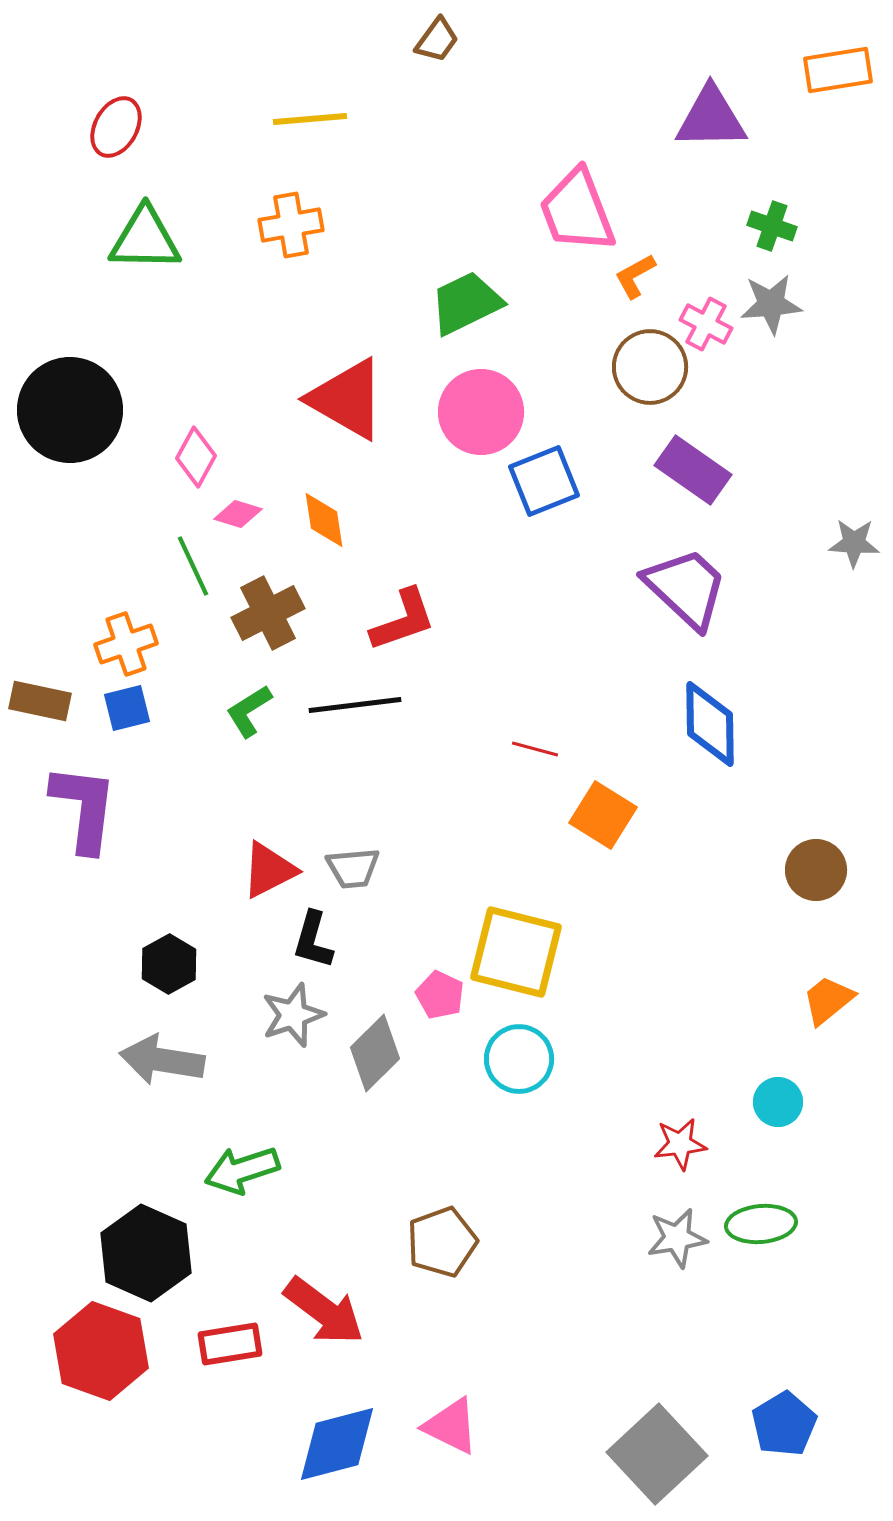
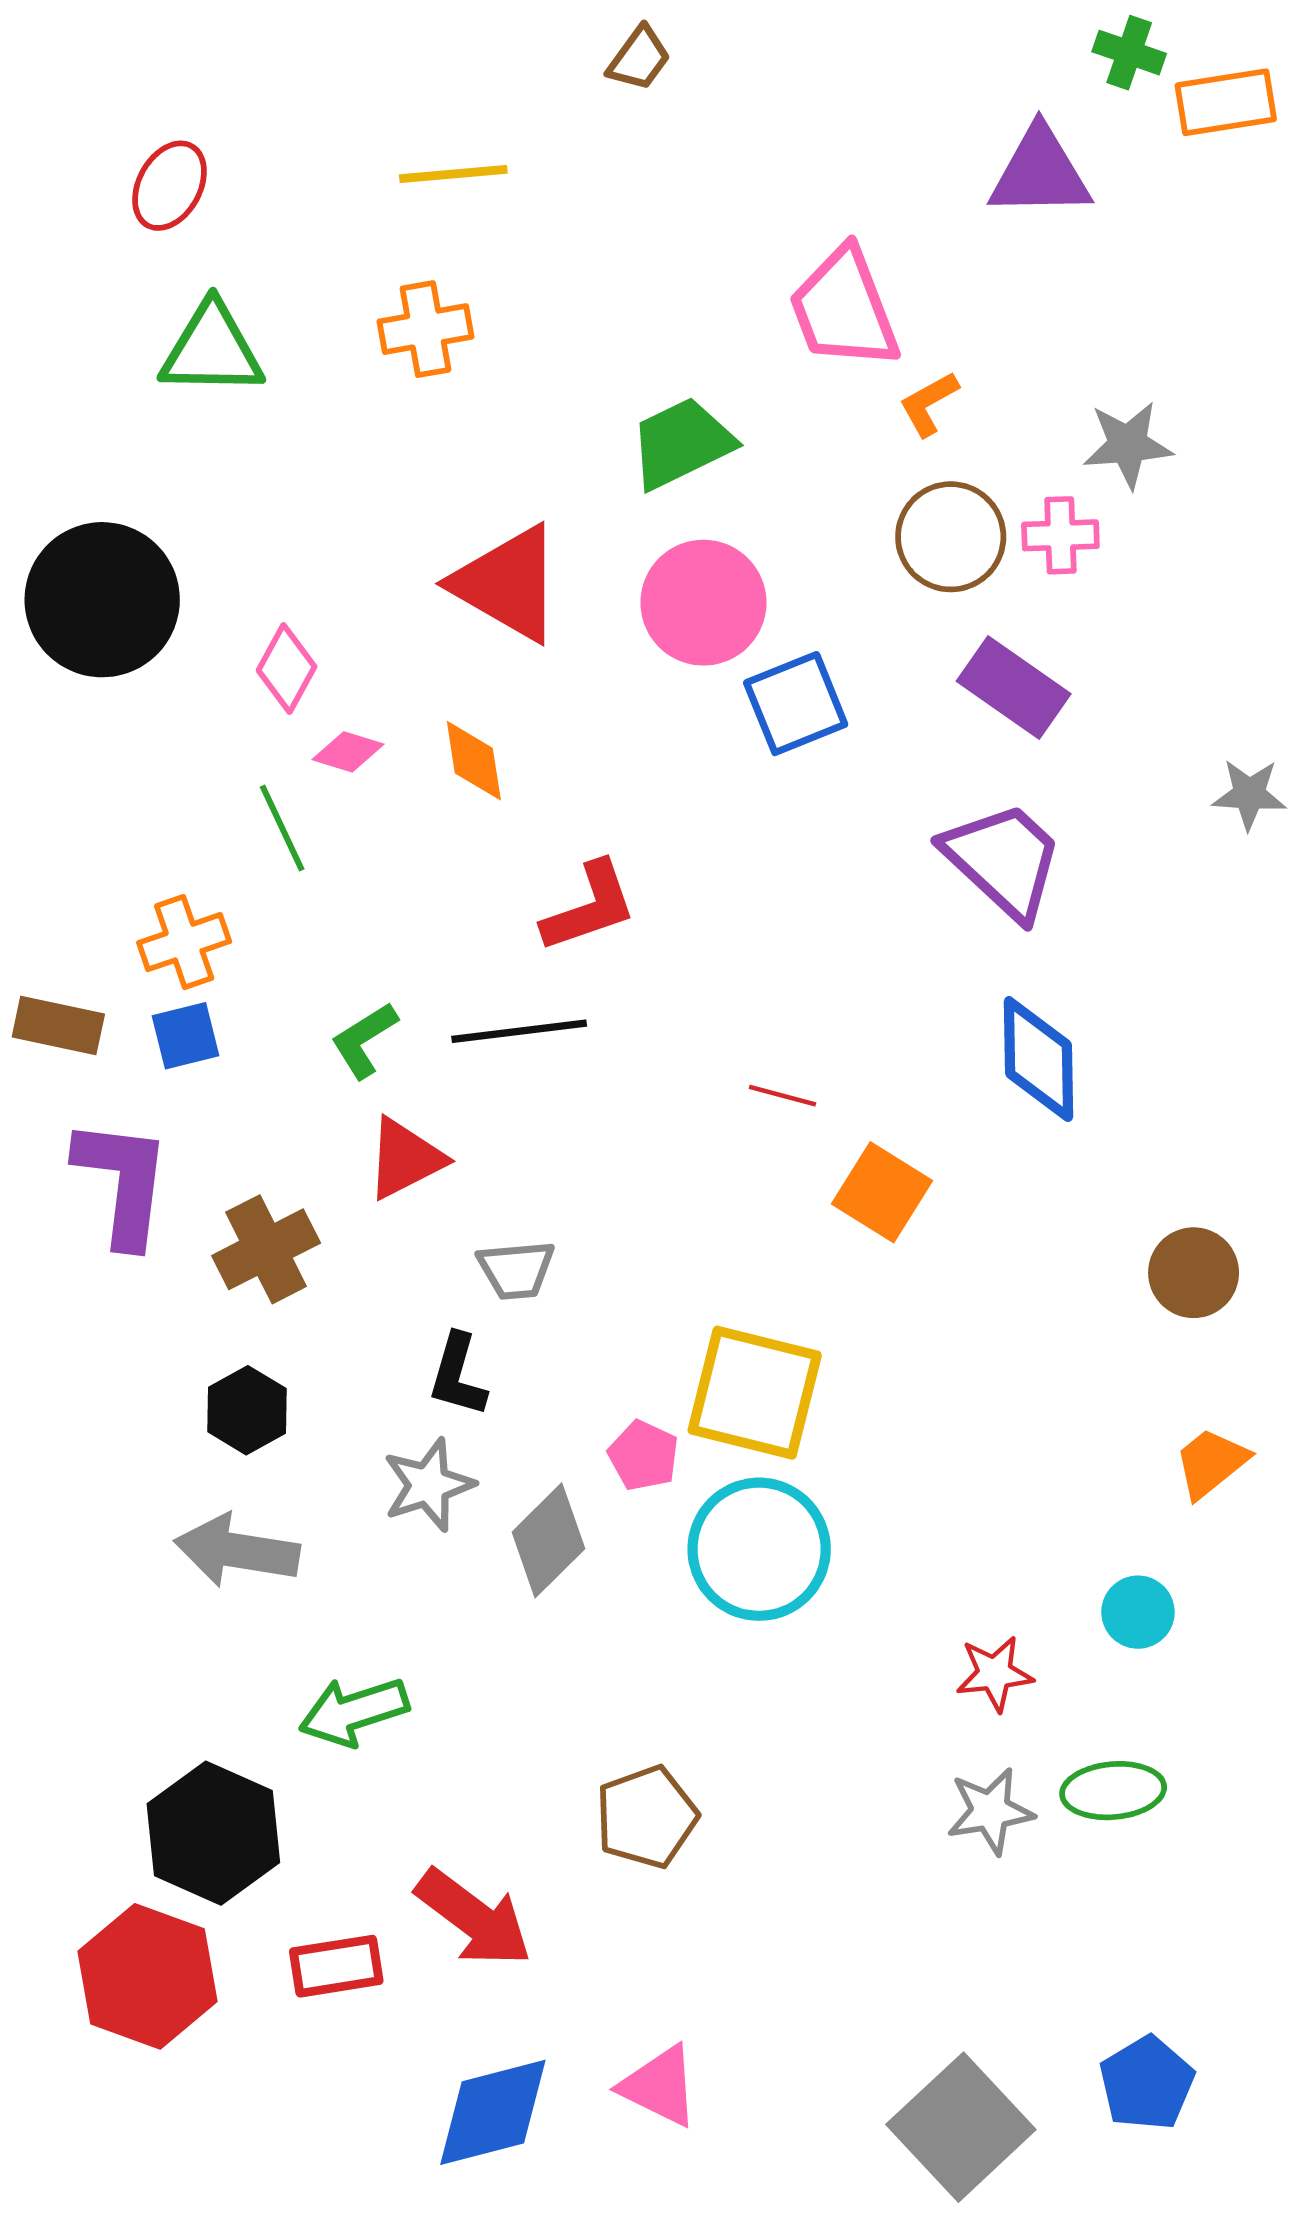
green cross: (772, 226) -> (1129, 53), moved
pink cross: (706, 324) -> (1060, 535), moved, turned -30
brown cross: (268, 613) -> (266, 1249), moved
red triangle: (269, 870) -> (405, 1159), moved
cyan circle: (519, 1059) -> (759, 1549), size x1.4

